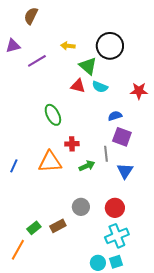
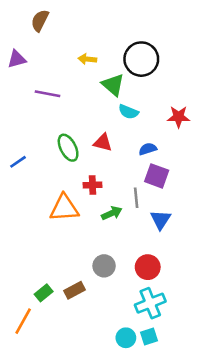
purple line: (37, 61) -> (48, 94), moved, turned 42
red triangle: (78, 86) -> (103, 143), moved
blue line: (14, 166) -> (18, 162), moved, turned 32

